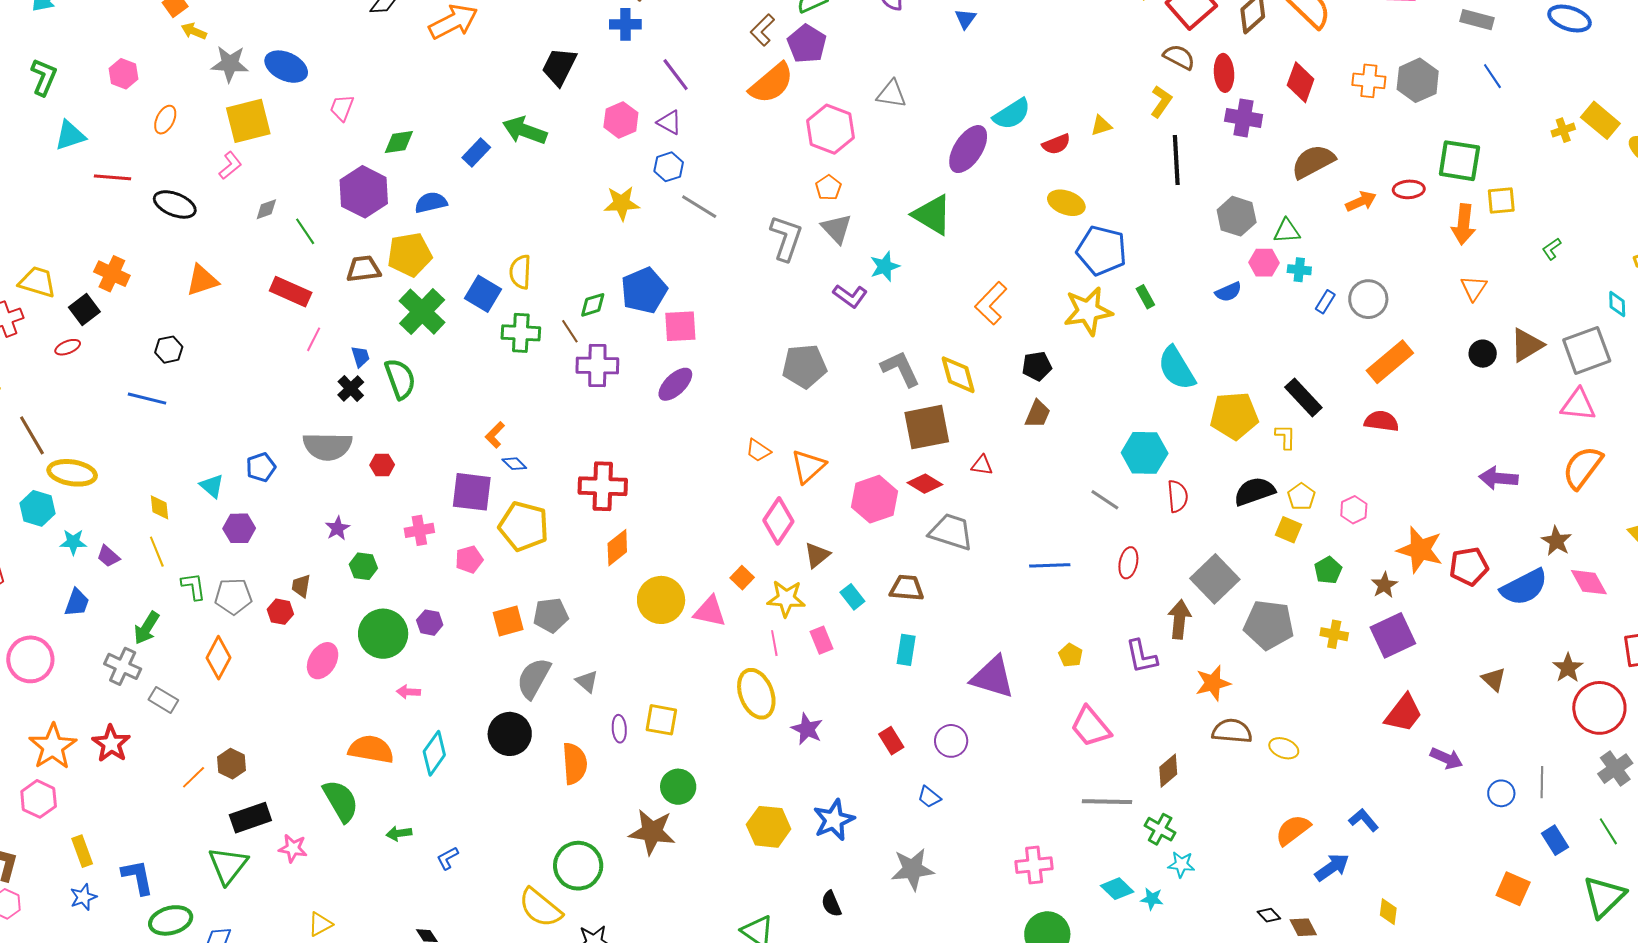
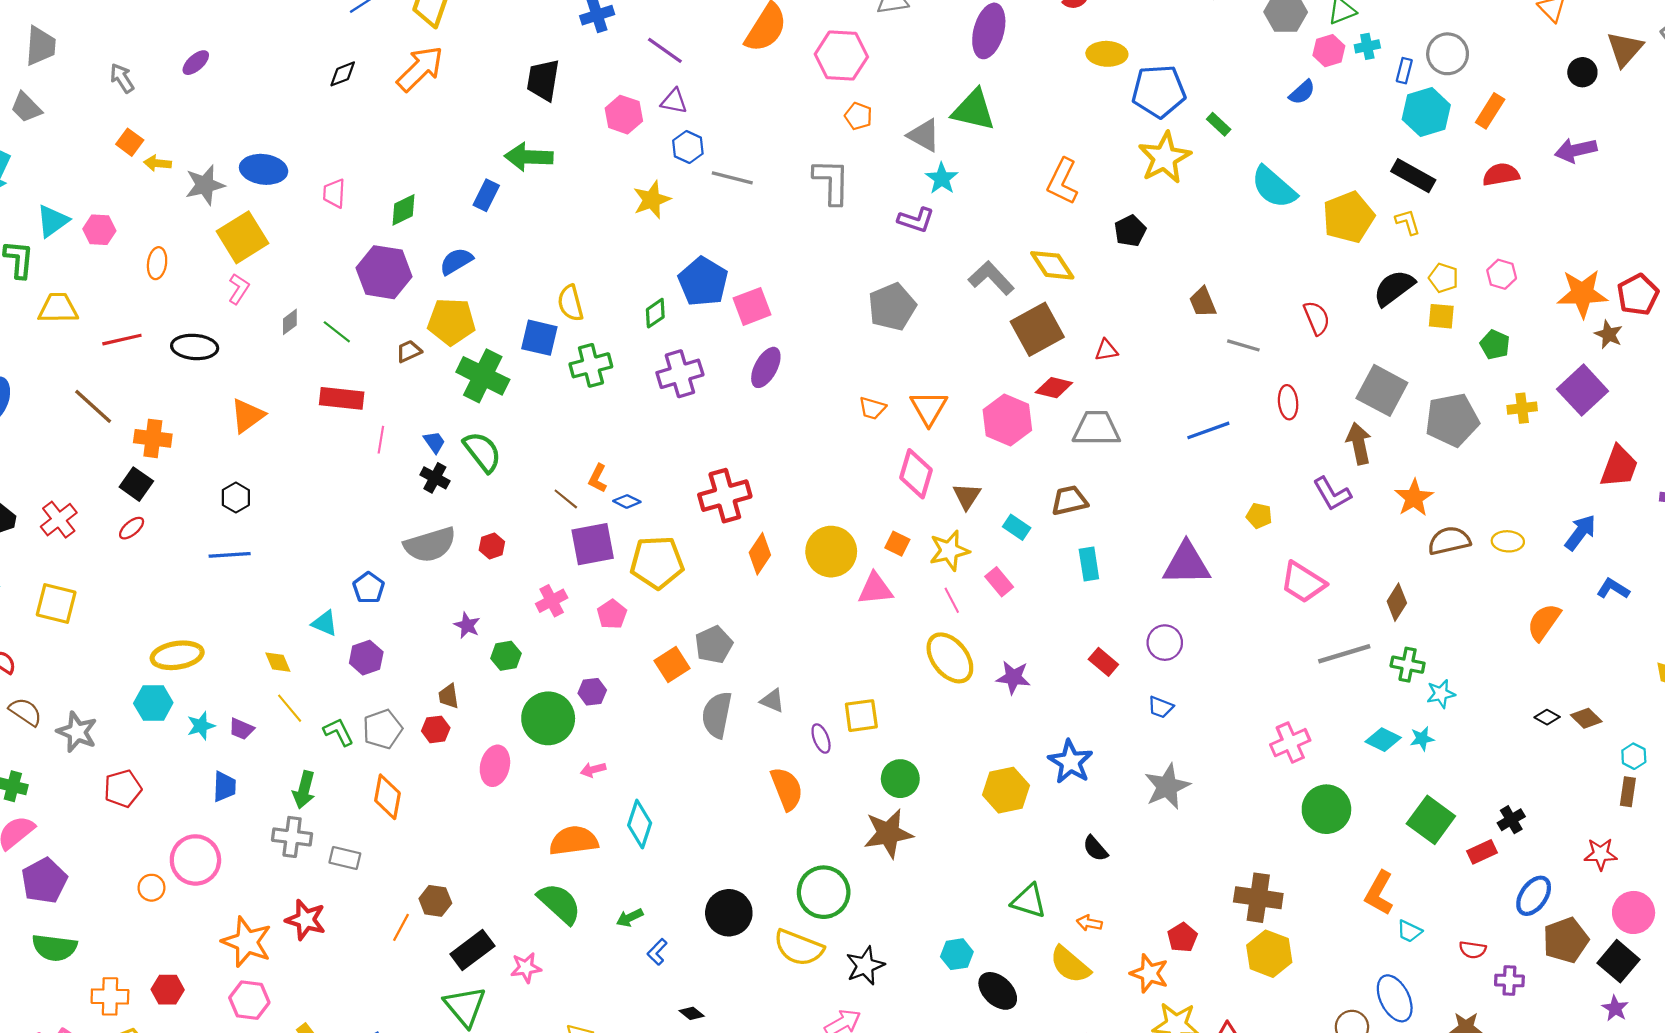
cyan triangle: (70, 135) -> (53, 221), moved
gray triangle: (836, 229) -> (924, 135), moved
yellow pentagon: (410, 255) -> (451, 322), turned 30
brown trapezoid: (364, 269) -> (409, 351), size x0.7
yellow trapezoid: (37, 282) -> (58, 308), moved
brown line: (570, 331) -> (566, 499), moved
orange rectangle: (1390, 362) -> (1490, 111), size x0.7
brown trapezoid: (1038, 414) -> (1203, 302), moved, turned 152
brown line: (32, 435) -> (93, 406), moved
cyan hexagon: (1145, 453) -> (1426, 112), moved
purple arrow: (1498, 478) -> (1576, 150), moved
brown star: (1384, 585) -> (1609, 334), moved
yellow circle: (661, 600) -> (831, 552), moved
black circle: (510, 734) -> (729, 913), moved
blue L-shape: (447, 858) -> (657, 952), moved
blue arrow: (1332, 867) -> (1580, 532), moved

